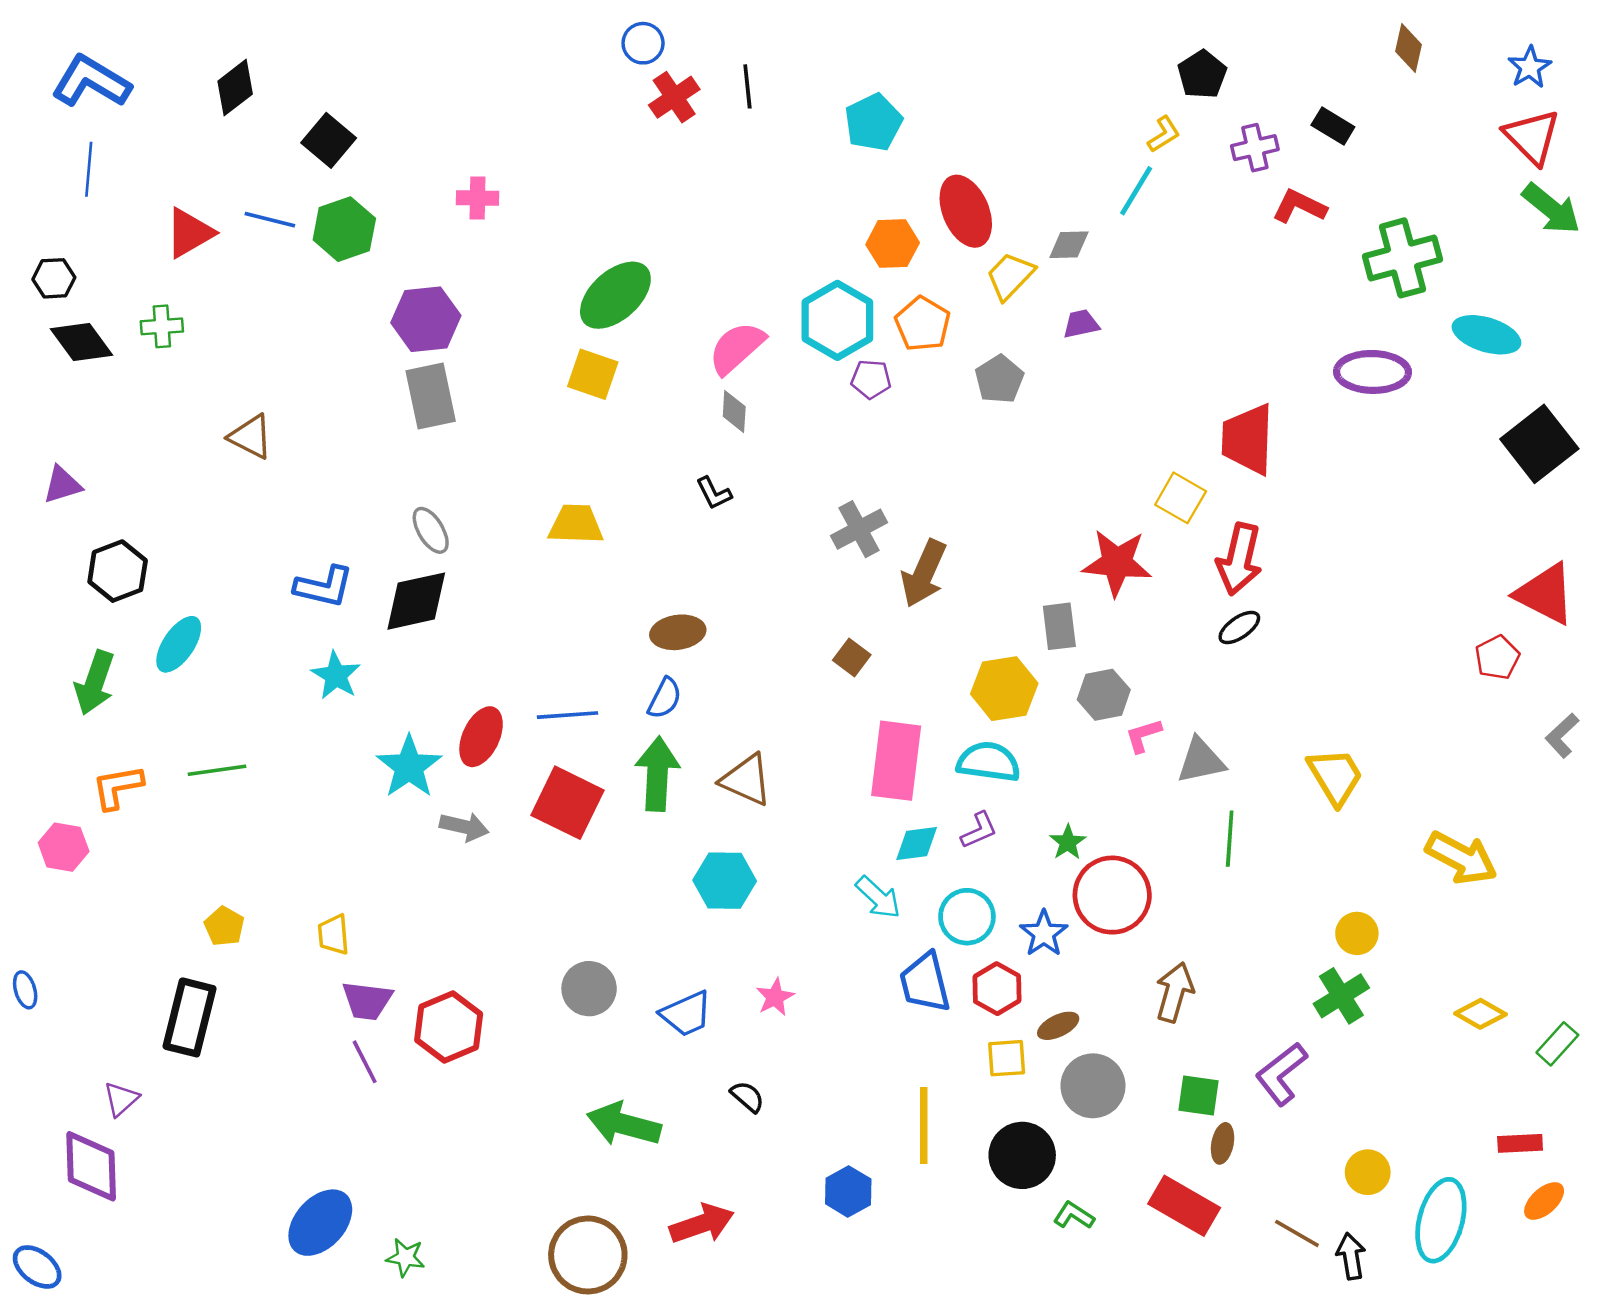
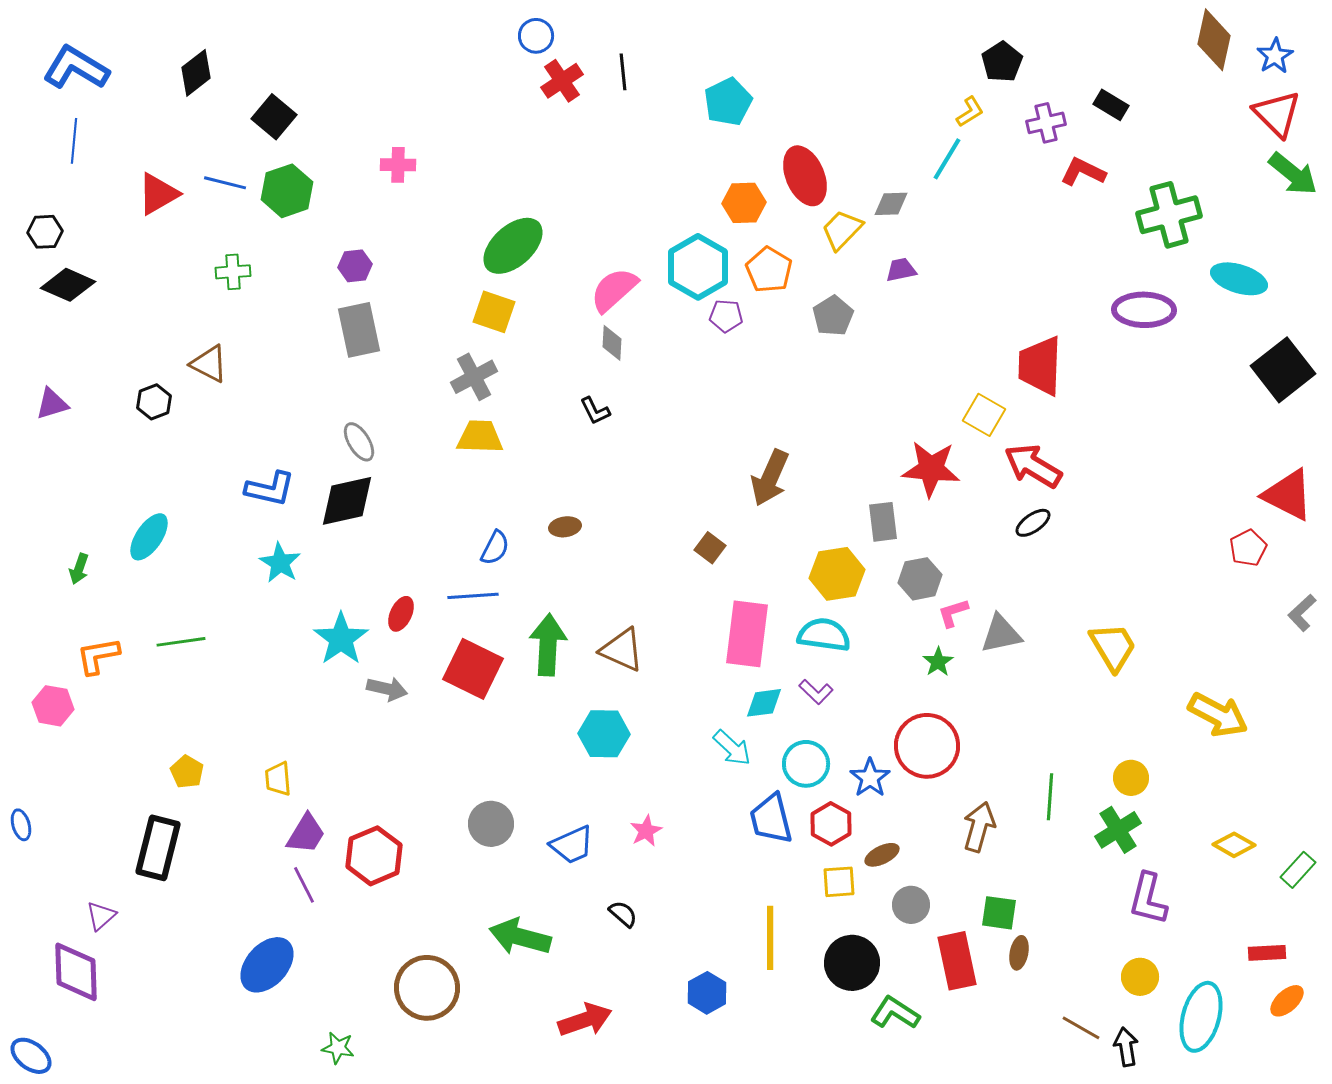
brown diamond: (1408, 48) -> (1214, 40), moved, size x1.5
purple hexagon: (426, 319) -> (355, 266), size x0.6
green cross: (162, 326) -> (233, 272), moved
black diamond: (82, 342) -> (68, 285), turned -30
gray cross: (859, 529) -> (474, 377), moved
red arrow: (1239, 559) -> (1033, 466), turned 108
black hexagon: (118, 571) -> (154, 402), moved, size x0.7
brown ellipse: (678, 632) -> (565, 527), size x0.7
green arrow: (95, 683) -> (79, 569), size x0.6
blue semicircle: (665, 698) -> (495, 548), moved
red ellipse: (481, 737) -> (401, 614), size x0.7
purple L-shape: (979, 830) -> (816, 692), turned 68
green line: (1230, 839) -> (1050, 797), moved
green star: (1068, 842) -> (938, 662), moved
purple trapezoid: (367, 1001) -> (306, 834), turned -66
purple L-shape: (1281, 1074) -> (1148, 899), moved, turned -38
gray circle: (1093, 1086) -> (911, 905), size x0.7
red rectangle: (1184, 1206) -> (957, 961), moved, turned 48
green L-shape: (1074, 1215) -> (895, 1013), size x1.4
blue ellipse: (320, 1223) -> (267, 965), moved
brown circle: (588, 1255) -> (427, 988), moved

